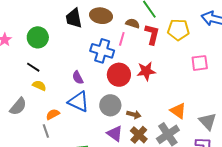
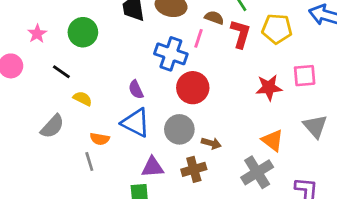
black line: (33, 67) -> (61, 72), moved
red star: (146, 71) -> (269, 88), moved
orange semicircle: (53, 114) -> (100, 139), turned -144
gray triangle: (208, 121) -> (315, 126), moved
purple triangle: (115, 134) -> (152, 167), moved, turned -42
brown cross: (139, 135) -> (194, 169), moved, turned 30

